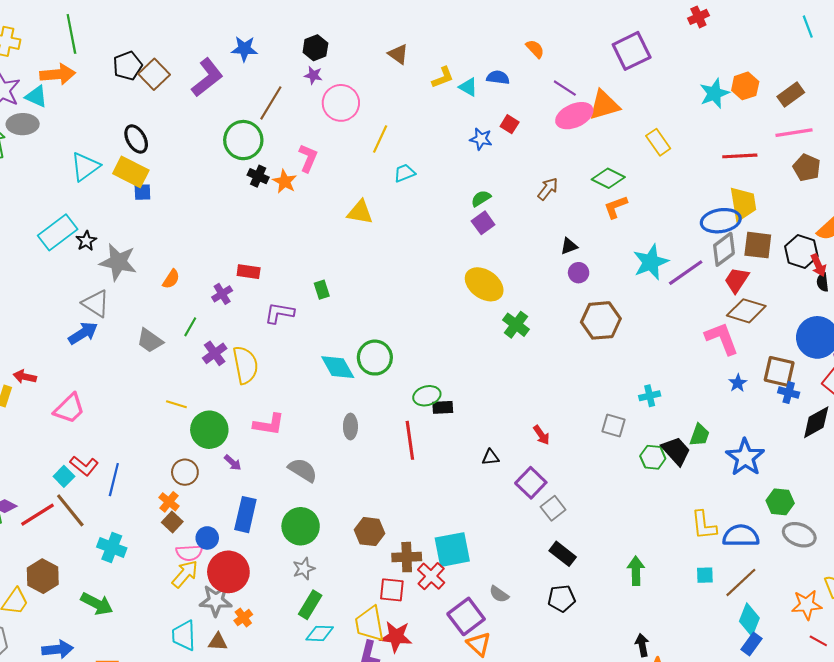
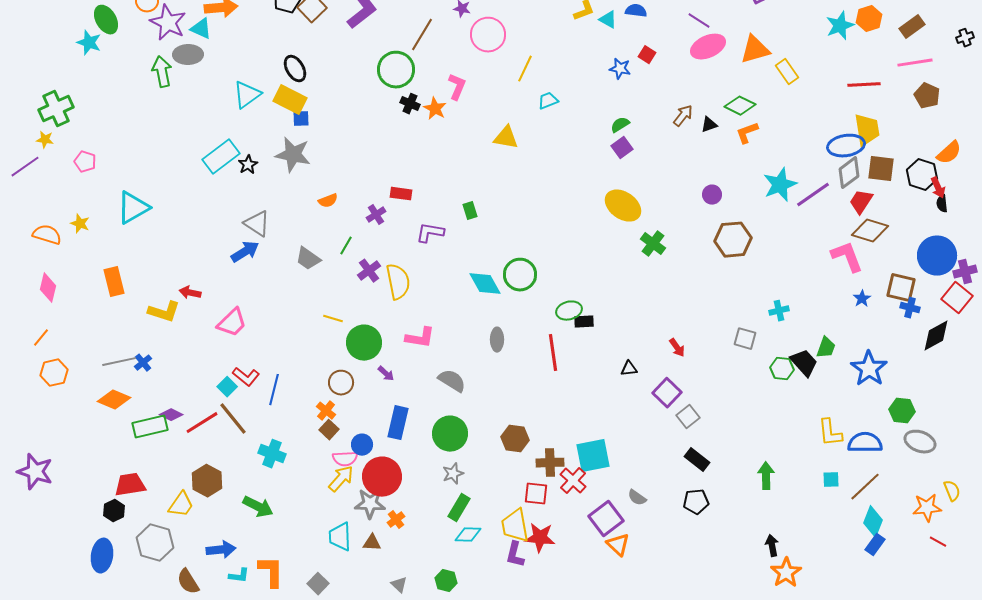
orange triangle: (604, 105) -> (755, 50), moved
black triangle: (569, 246) -> (709, 125), moved
gray star: (118, 262) -> (293, 155), moved
orange semicircle: (171, 279) -> (328, 201), turned 36

